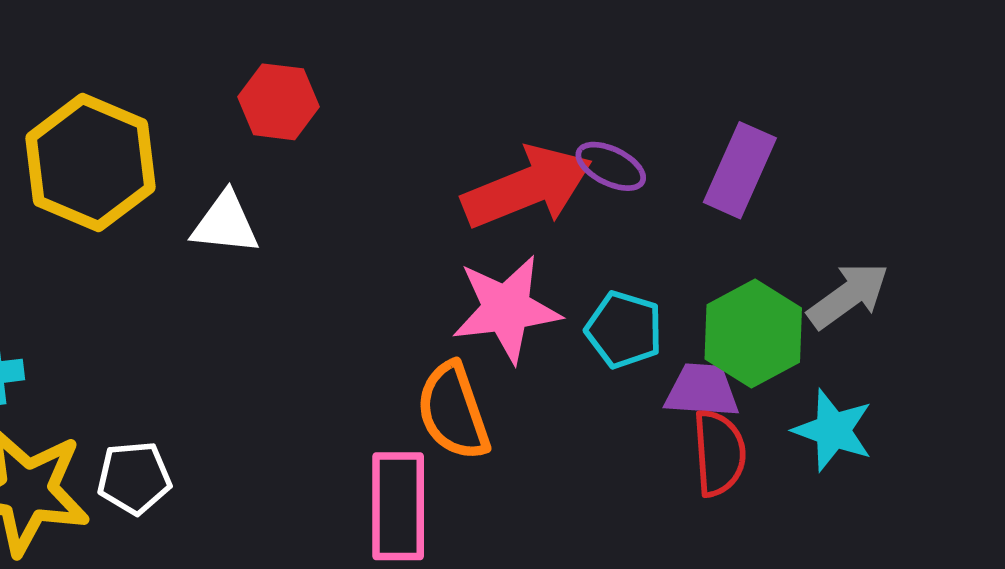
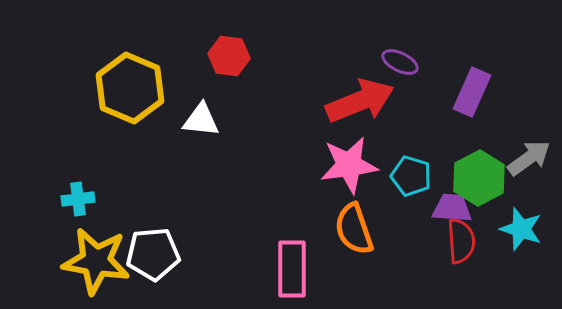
purple ellipse: (611, 166) -> (400, 62), moved
orange semicircle: (453, 411) -> (354, 229), moved
white pentagon: (134, 478) -> (153, 254), size x1.4

